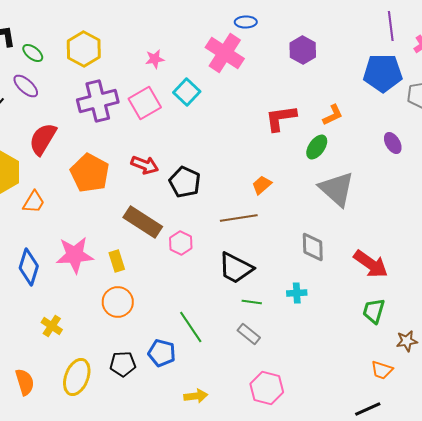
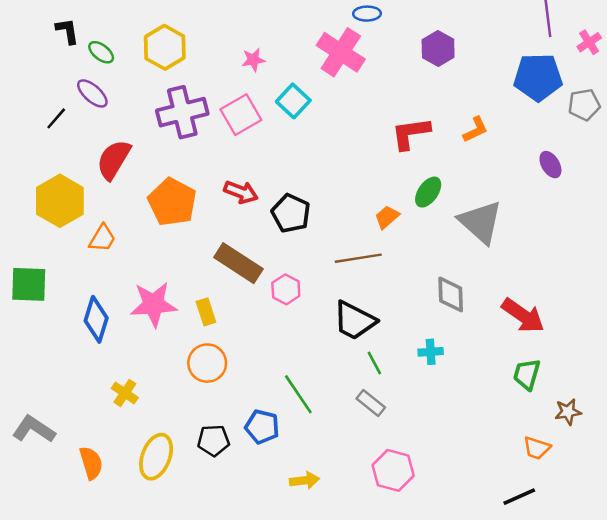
green ellipse: (317, 147) -> (428, 192), moved
green line: (252, 302) -> (374, 363), turned 54

